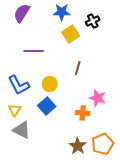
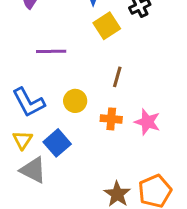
blue square: (47, 106) -> (57, 143), moved
orange cross: (83, 113) -> (111, 119), moved

